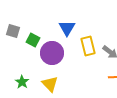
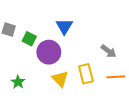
yellow rectangle: (88, 46) -> (86, 74), moved
yellow triangle: (50, 84) -> (60, 79), moved

